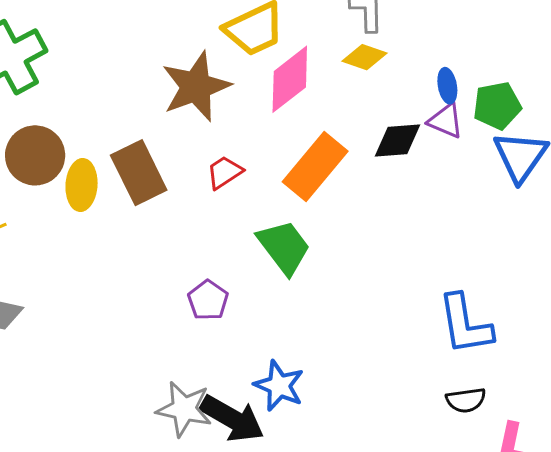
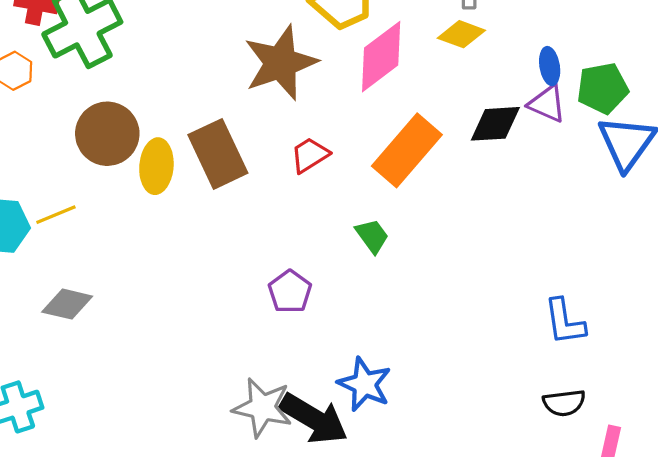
green trapezoid: (284, 247) -> (372, 236), size x0.6
blue L-shape: (465, 324) -> (565, 322), size x0.7

